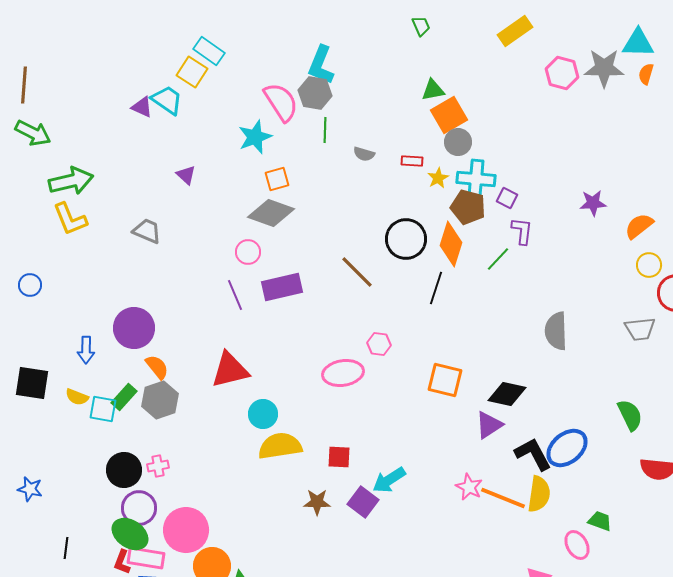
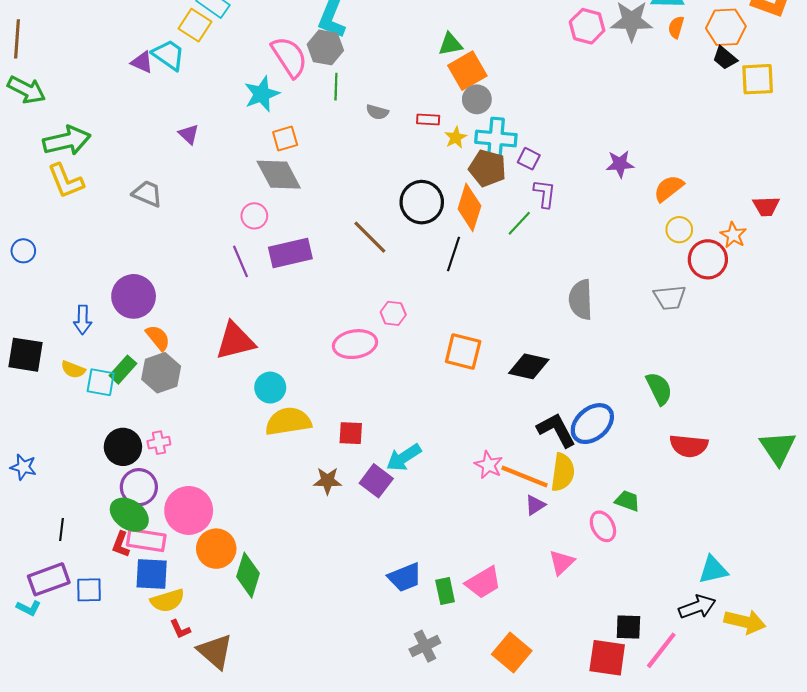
gray diamond: (271, 213) -> (279, 175), turned 42
purple triangle: (489, 425) -> (535, 505), moved, size x0.7

